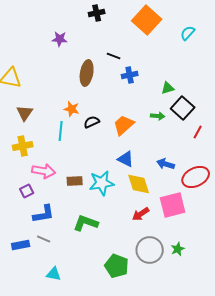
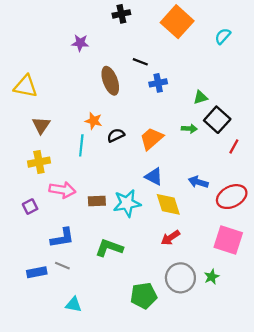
brown ellipse: (87, 73) -> (110, 81), turned -30
purple square: (27, 191) -> (30, 207), moved
pink square: (173, 205) -> (228, 240), moved, turned 32
green pentagon: (117, 266) -> (144, 296), turned -30

